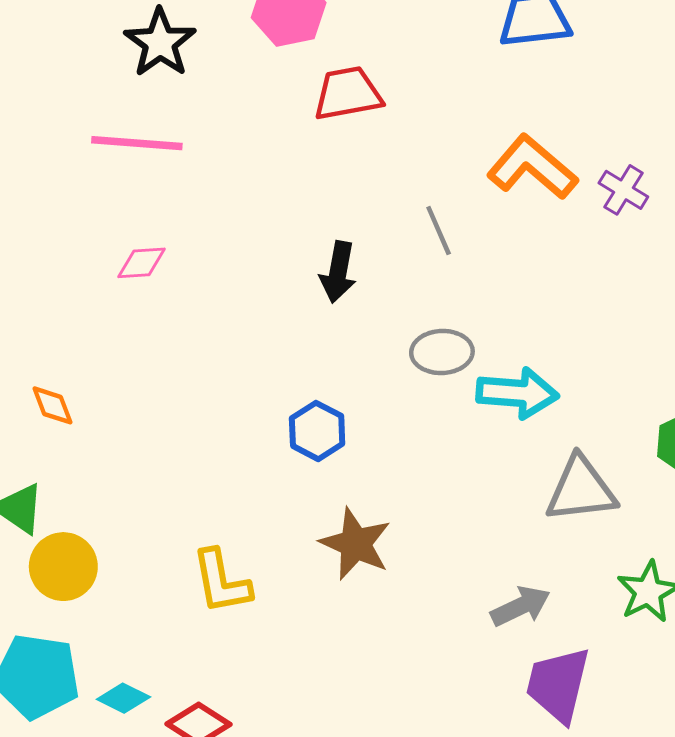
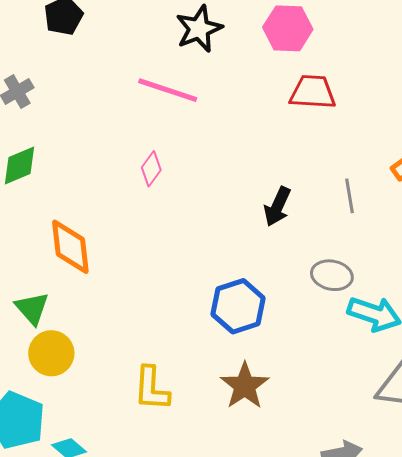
pink diamond: (142, 263) -> (151, 169), turned -64
orange diamond: (52, 405) -> (70, 247), size x1.8
blue hexagon: (317, 431) -> (238, 306), size x1.4

